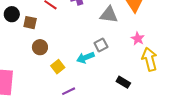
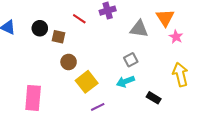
pink star: (138, 39) -> (176, 37), moved
cyan arrow: (85, 58) -> (125, 81), moved
yellow square: (58, 67) -> (87, 82), size x1.5

